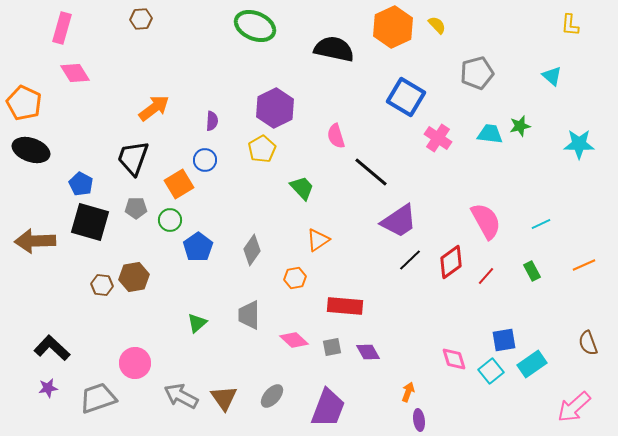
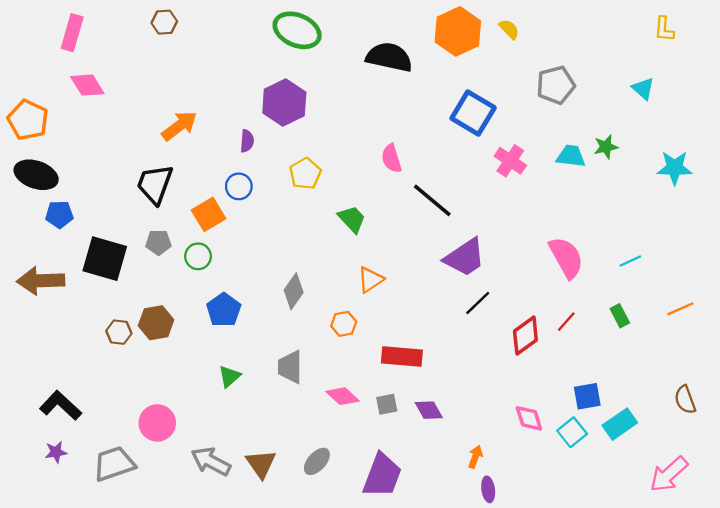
purple hexagon: (275, 108) -> (284, 103), moved
blue pentagon: (81, 184) -> (59, 214), moved, turned -30
blue pentagon: (198, 247) -> (224, 310), moved
red diamond: (451, 262) -> (525, 336), moved

